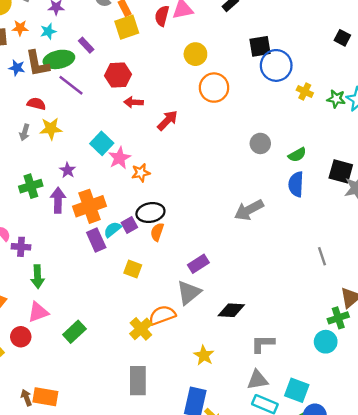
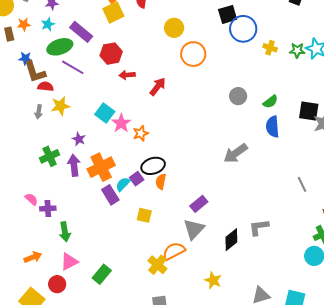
purple rectangle: (86, 45) -> (81, 32), size x1.6
brown L-shape: (37, 64) -> (35, 72), moved
black diamond: (231, 310) -> (231, 240), turned -35
gray L-shape: (263, 344) -> (259, 227), moved

